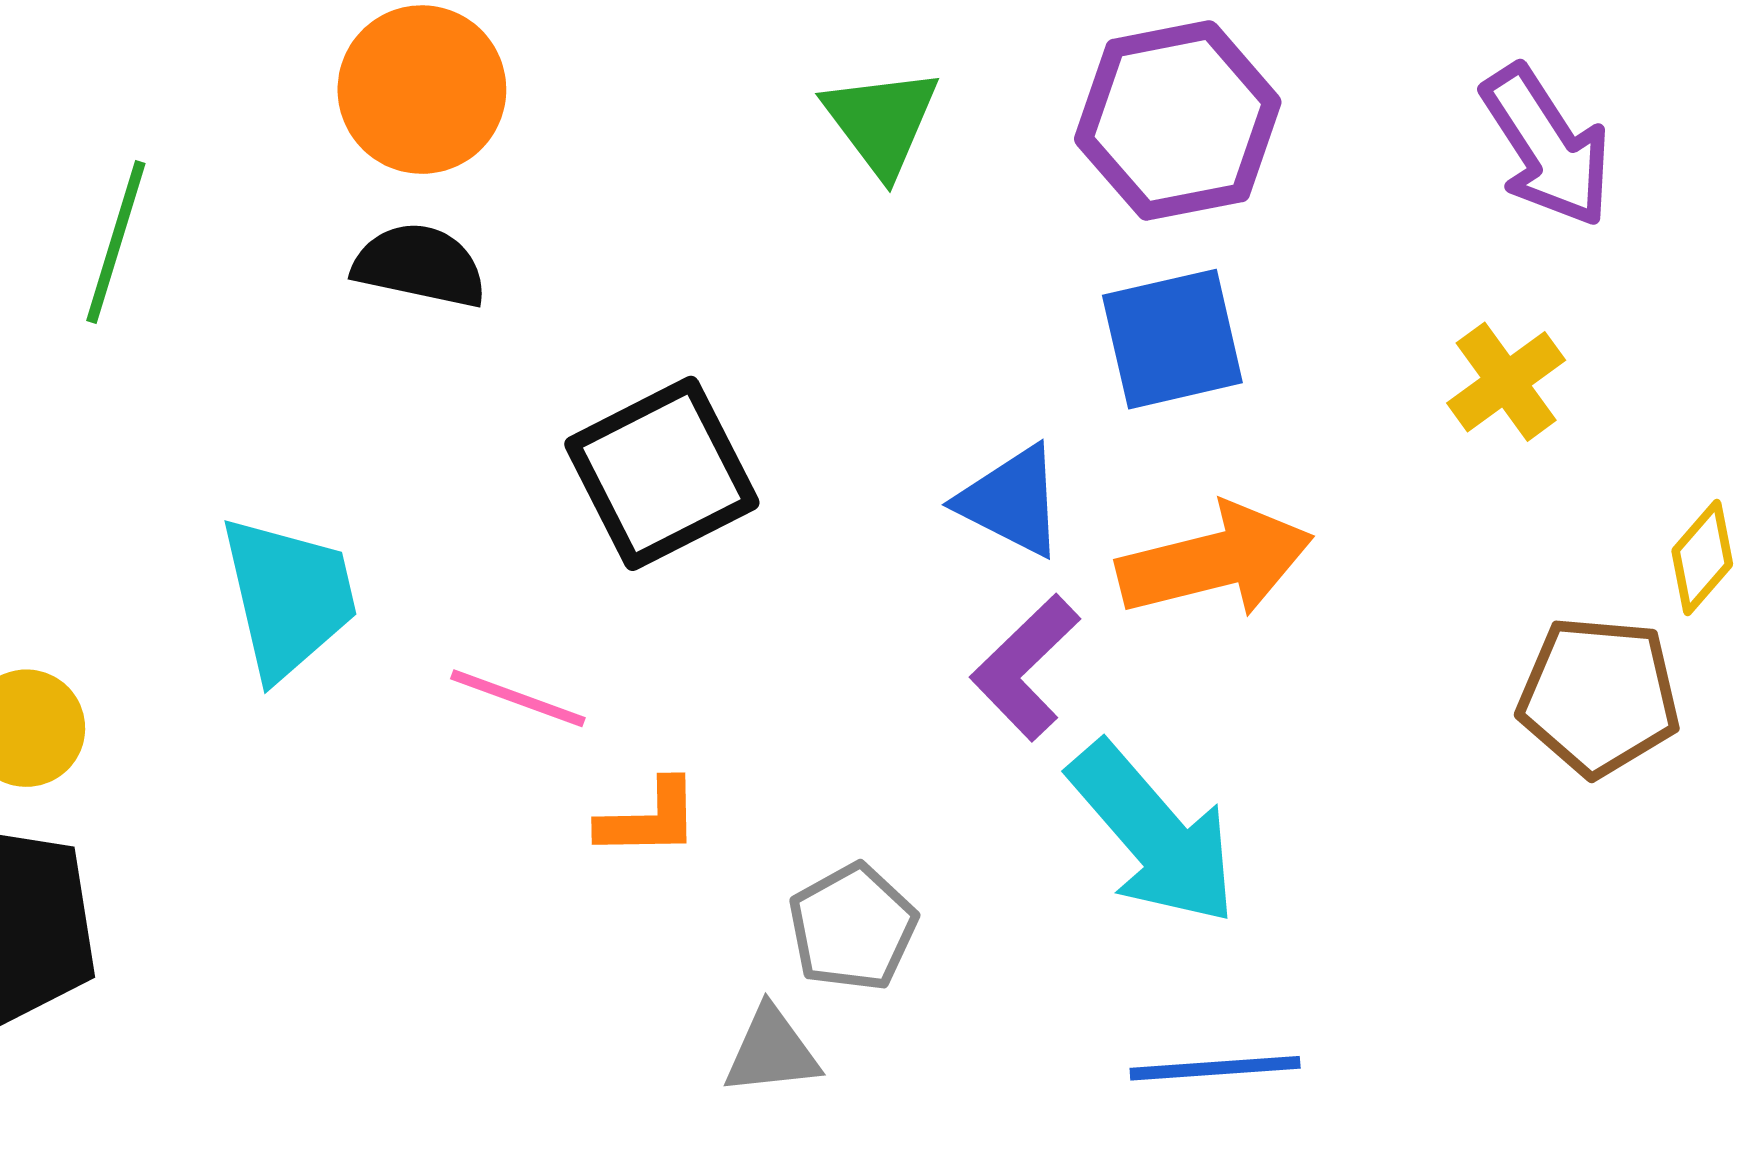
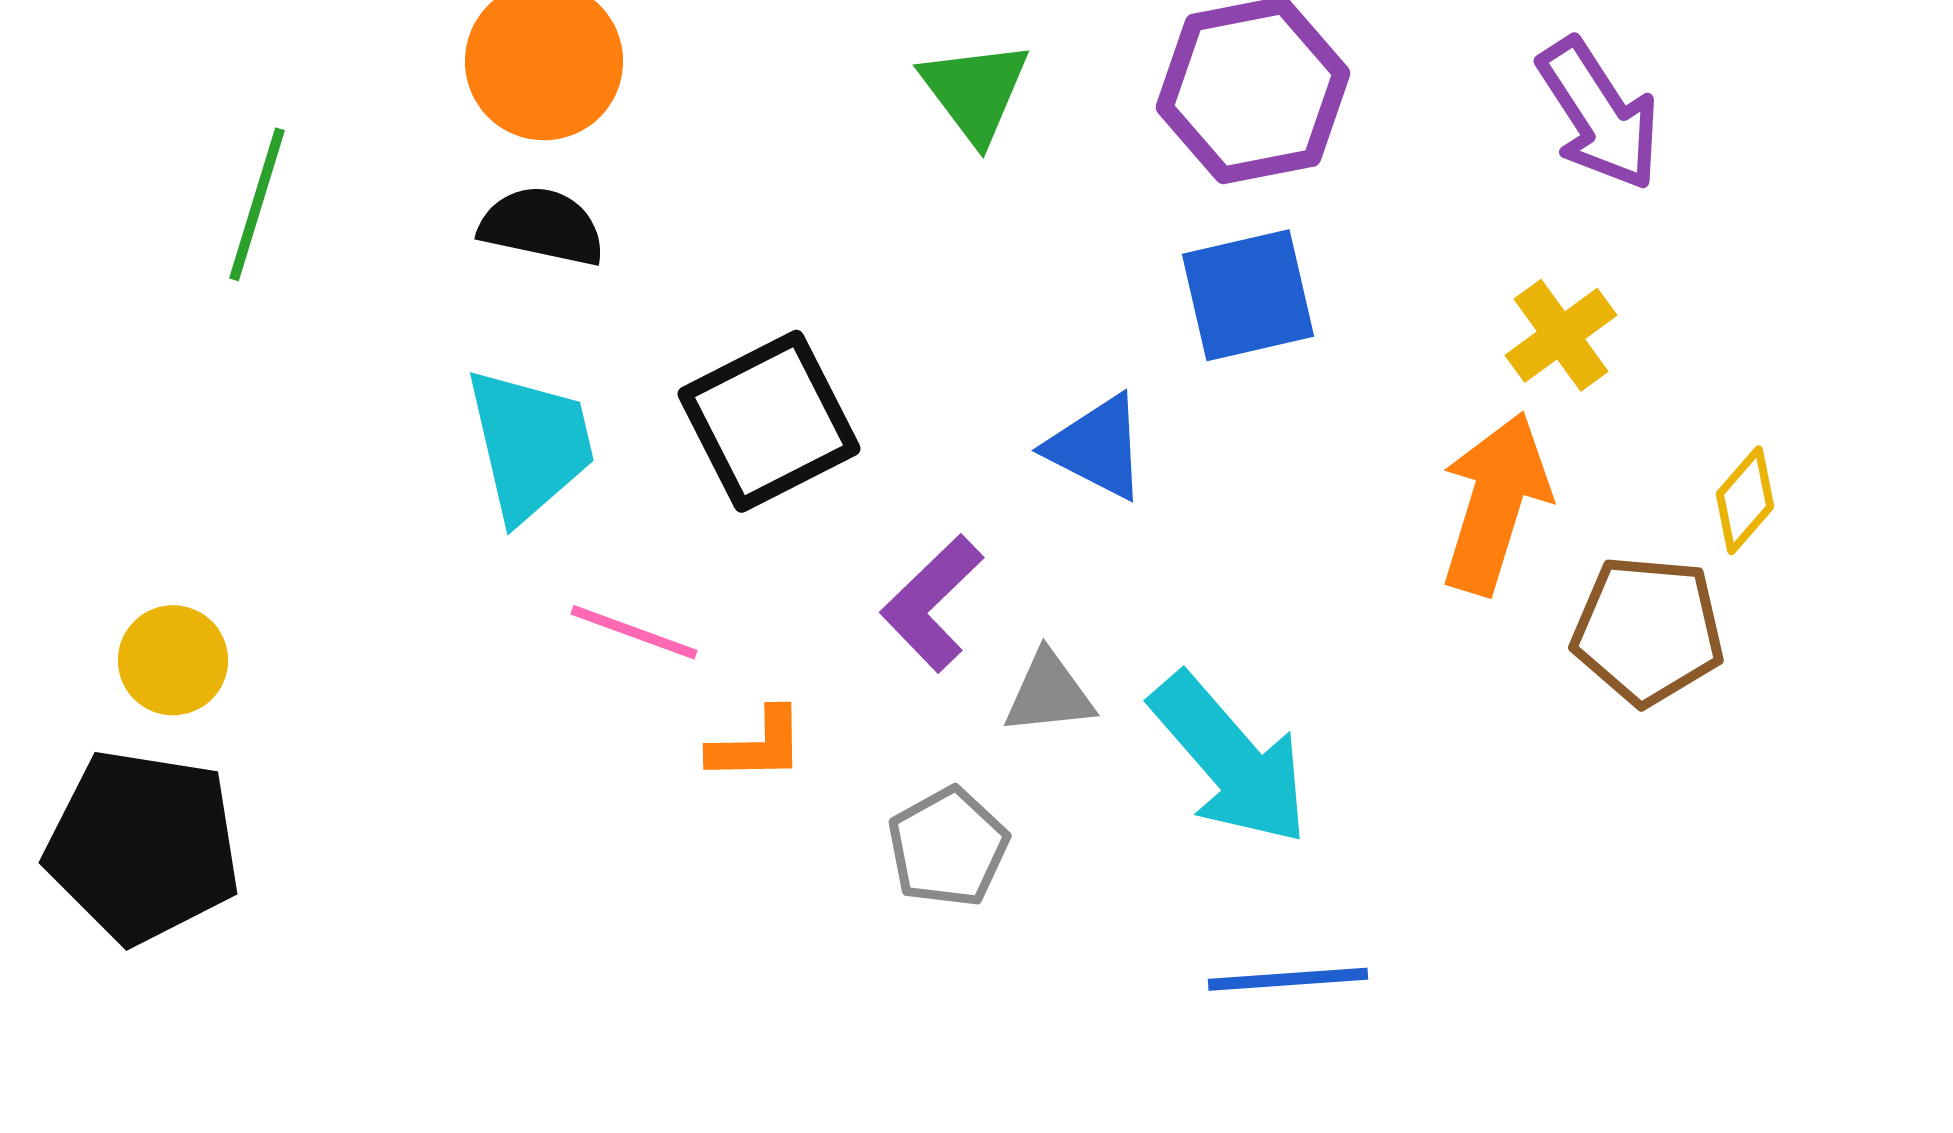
orange arrow: (1215, 561) -> (1495, 503), moved, turned -59
cyan trapezoid: (289, 597) -> (530, 444), moved
purple L-shape: (1025, 667) -> (932, 603), moved
gray triangle: (772, 1051) -> (1049, 693), moved

